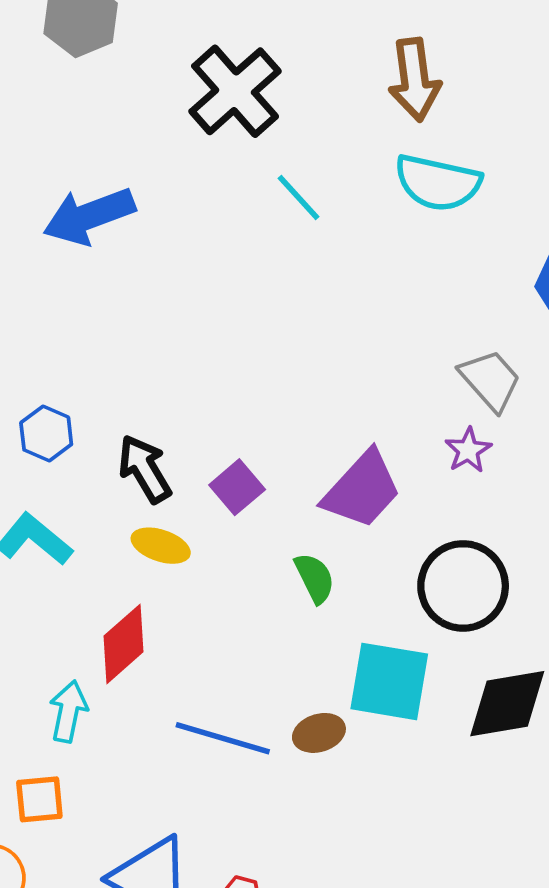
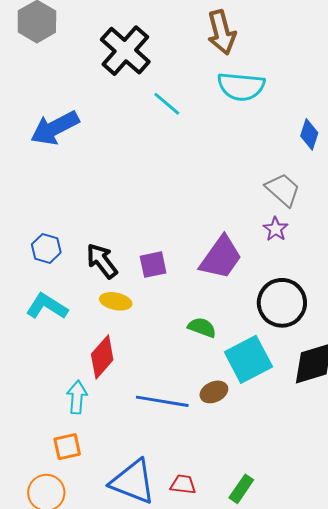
purple square: (237, 487) -> (153, 265), turned 36
green semicircle: (315, 578) -> (202, 327), moved, turned -36
cyan square: (389, 681) -> (248, 359), turned -30

